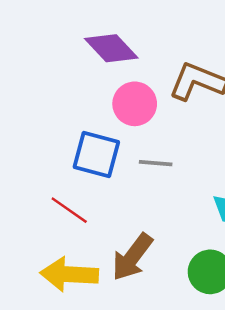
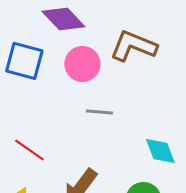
blue square: (96, 154) -> (24, 61), moved

